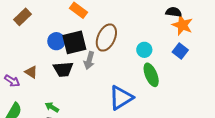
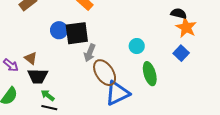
brown ellipse: (106, 38) -> (105, 73), moved, turned -64
cyan circle: (144, 50) -> (137, 46), moved
black trapezoid: (63, 69) -> (38, 76), moved

